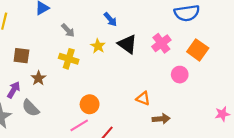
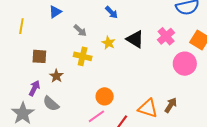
blue arrow: (110, 19) -> (112, 12), moved
pink circle: (180, 75) -> (185, 64), size x1.5
orange triangle: (143, 98) -> (148, 108), moved, size x1.5
brown arrow: (161, 119) -> (171, 105), turned -49

